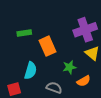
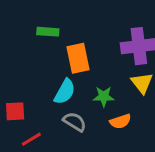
cyan semicircle: (31, 71) -> (65, 92), moved

